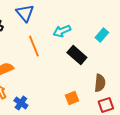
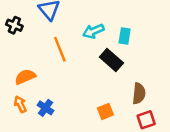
cyan rectangle: (102, 35) -> (125, 36), moved, turned -32
blue cross: (21, 103) -> (46, 108), moved

